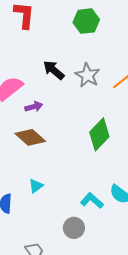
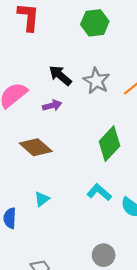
purple arrow: (34, 107) -> (52, 105), moved
cyan L-shape: (92, 201) -> (99, 192), moved
gray circle: (74, 228) -> (104, 255), moved

